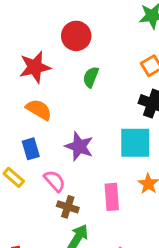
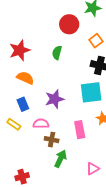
red circle: (76, 36) -> (69, 24), moved
purple star: (79, 146) -> (55, 99), turned -30
pink semicircle: (55, 181) -> (41, 124), turned -42

